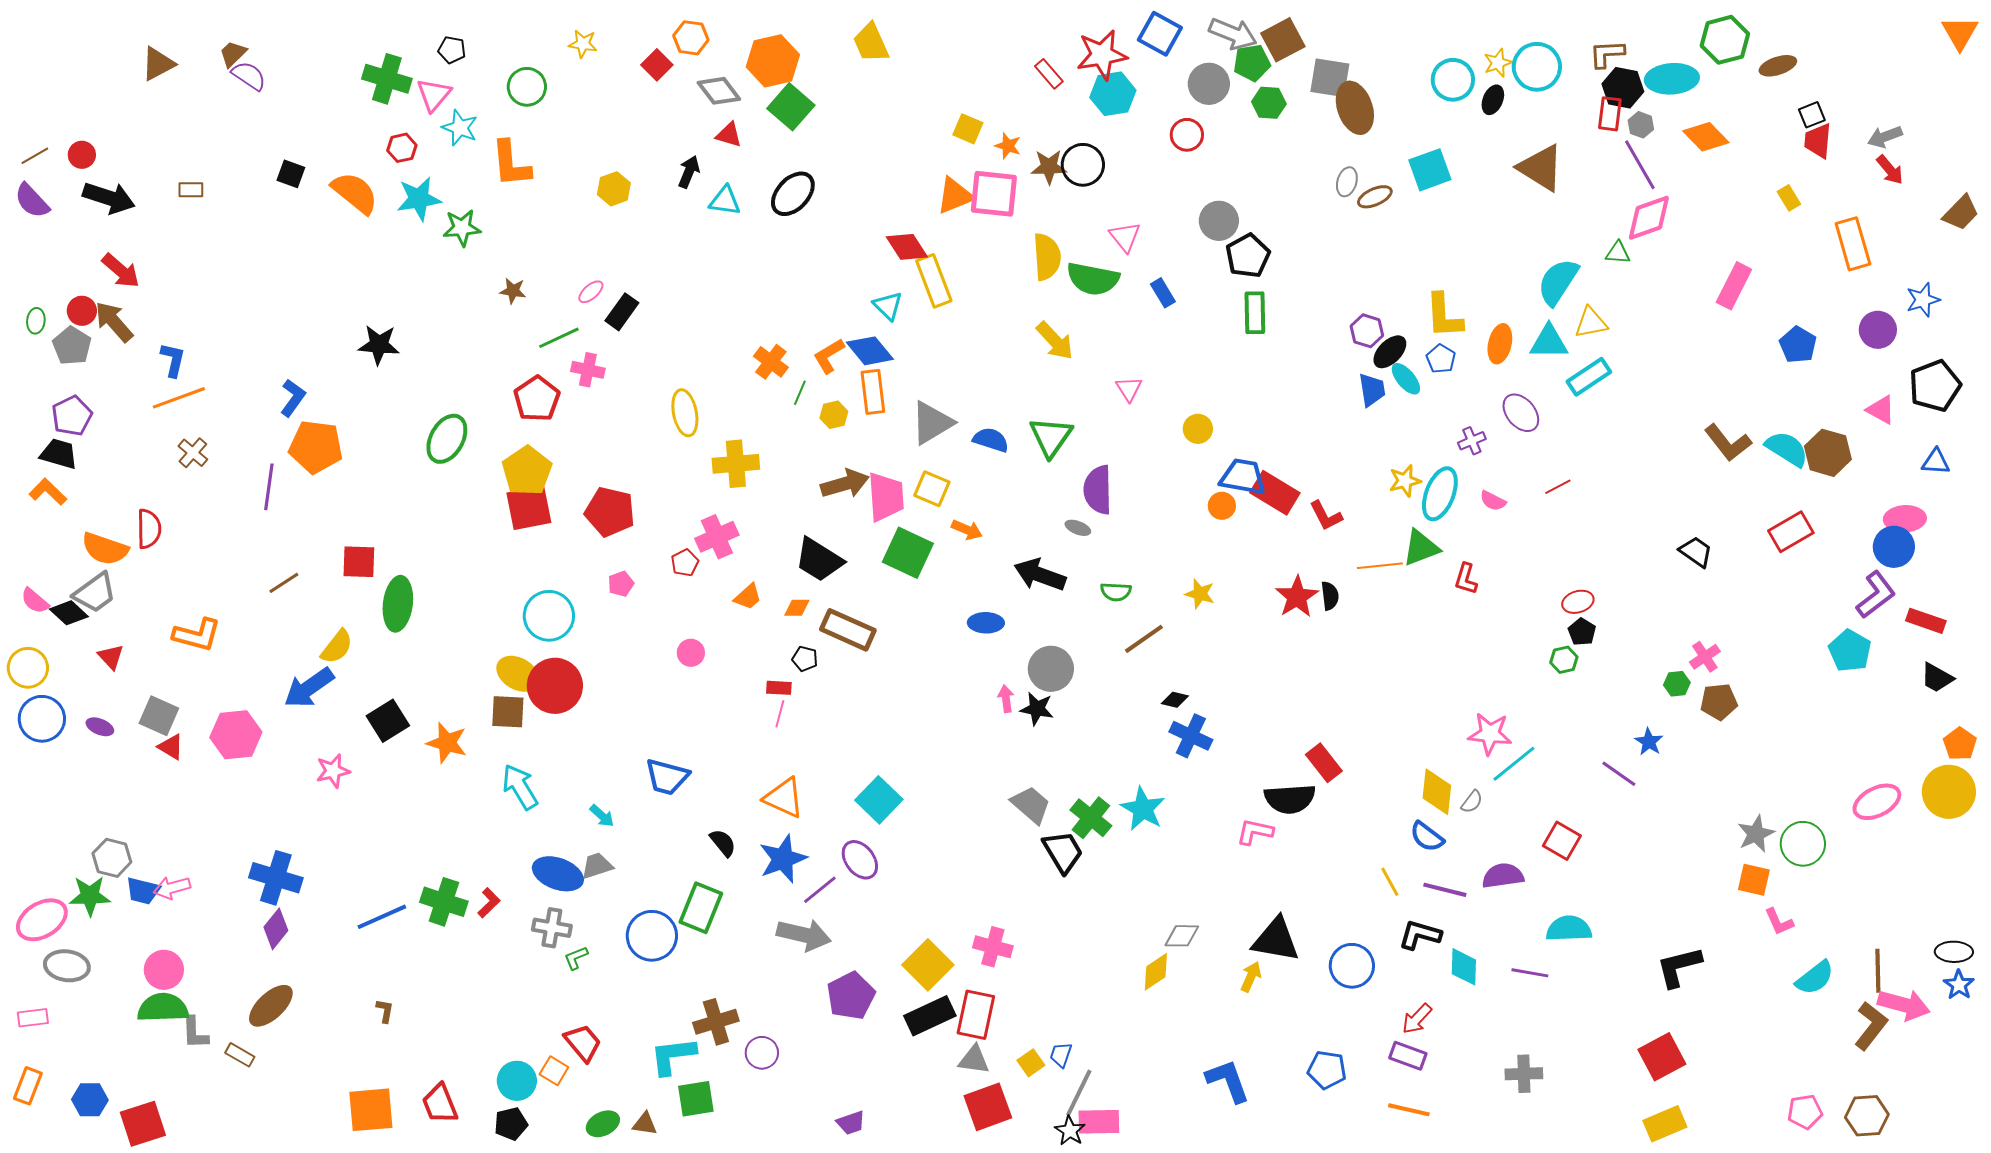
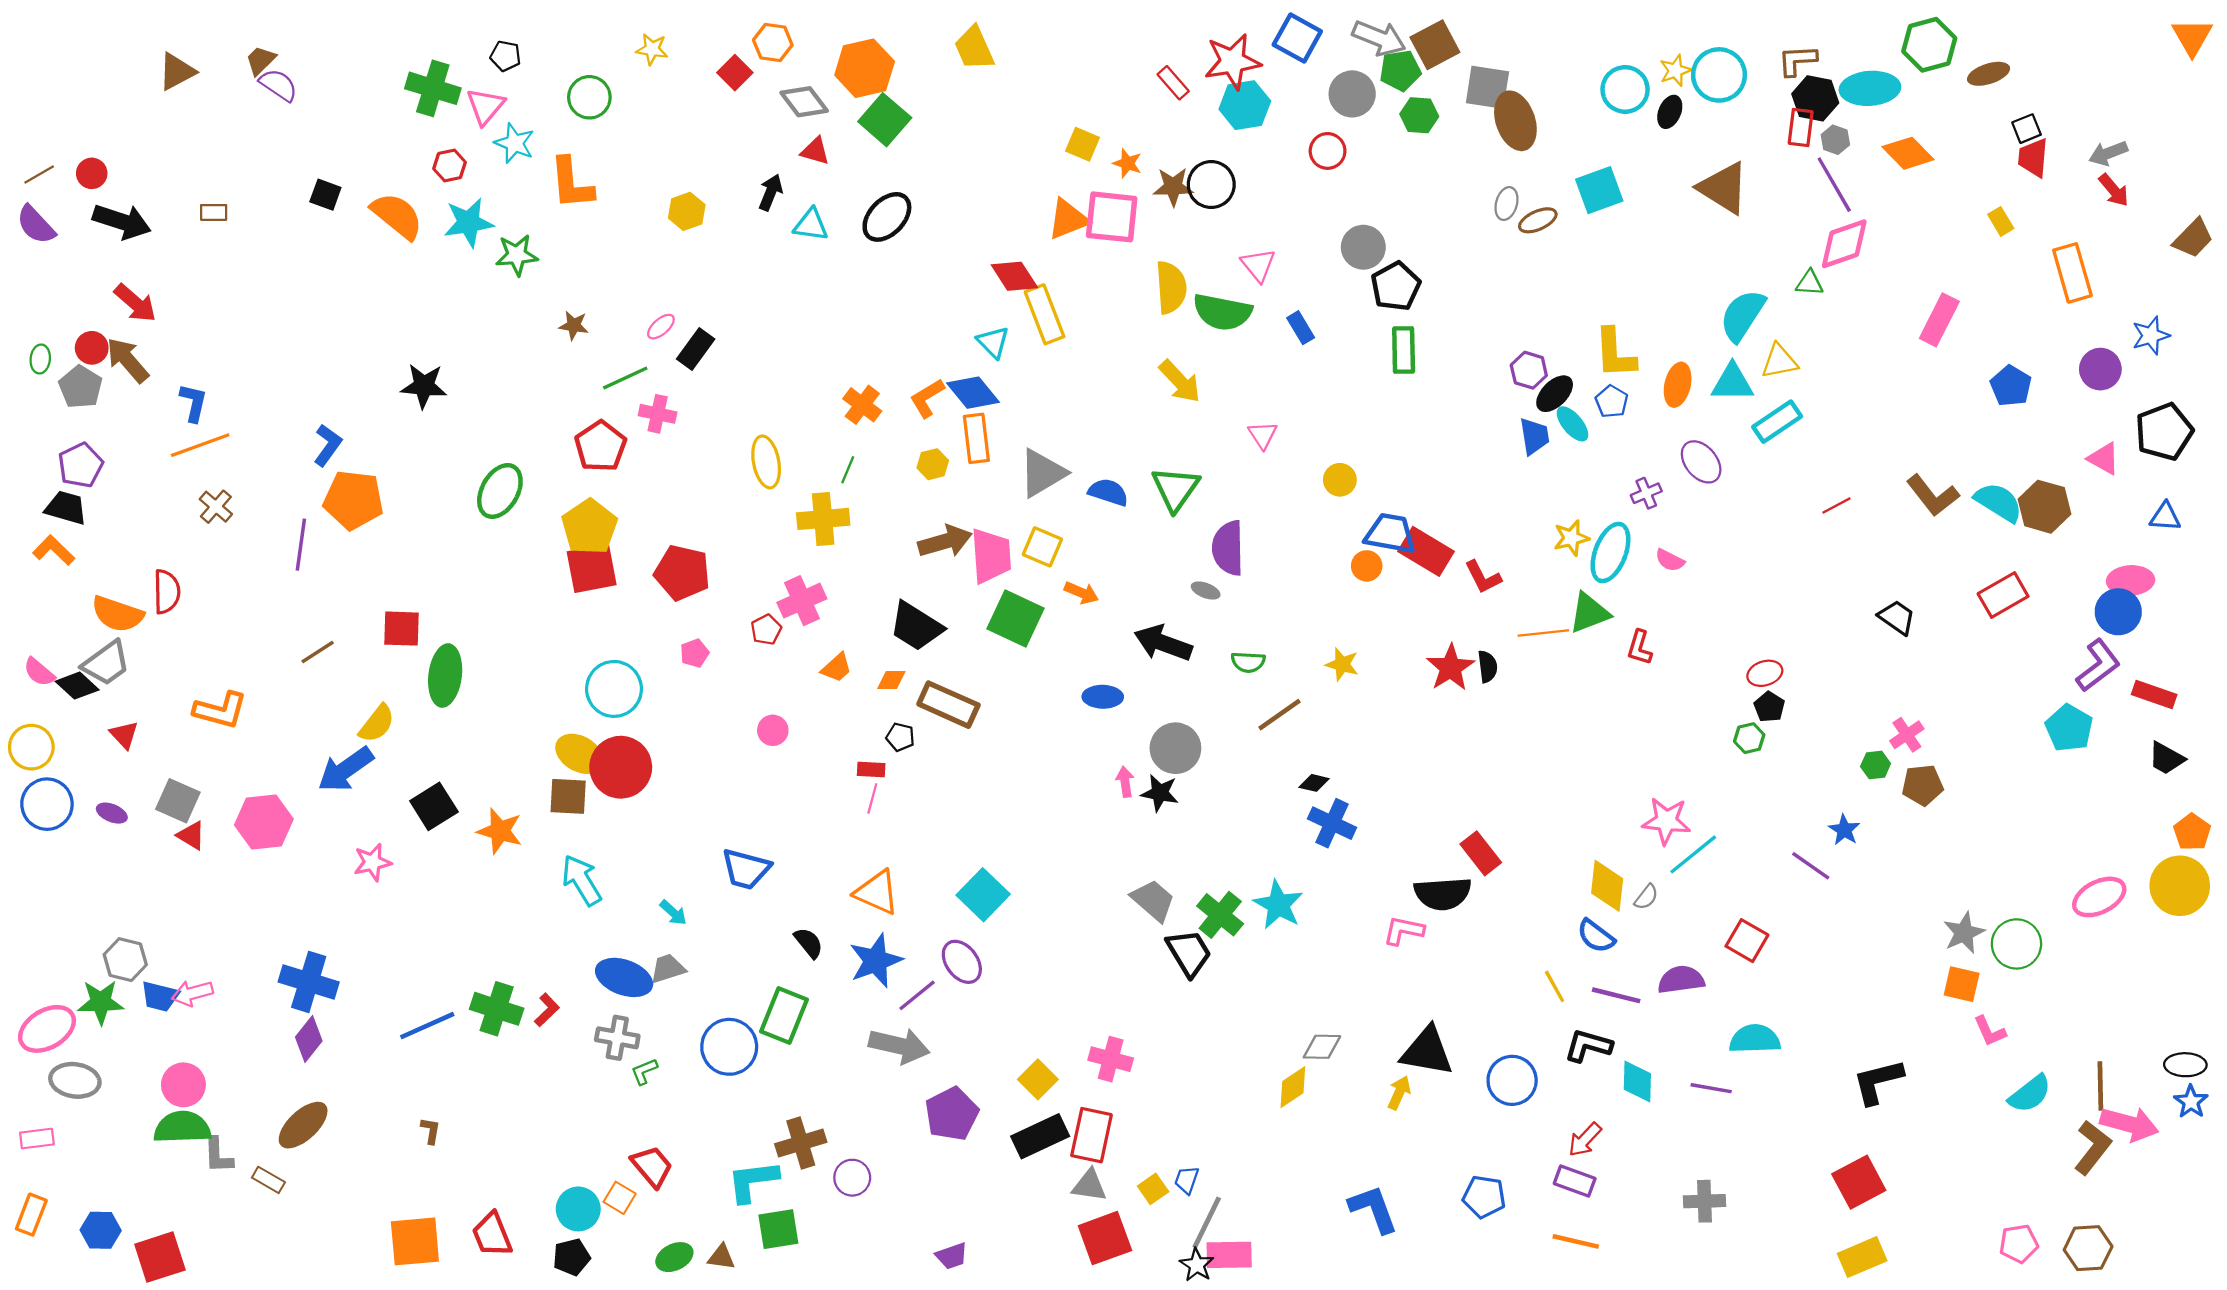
green line: (800, 393) -> (848, 470), moved
red line: (1558, 487) -> (1836, 506), moved
yellow square: (928, 965) -> (1038, 1079), size x0.7

